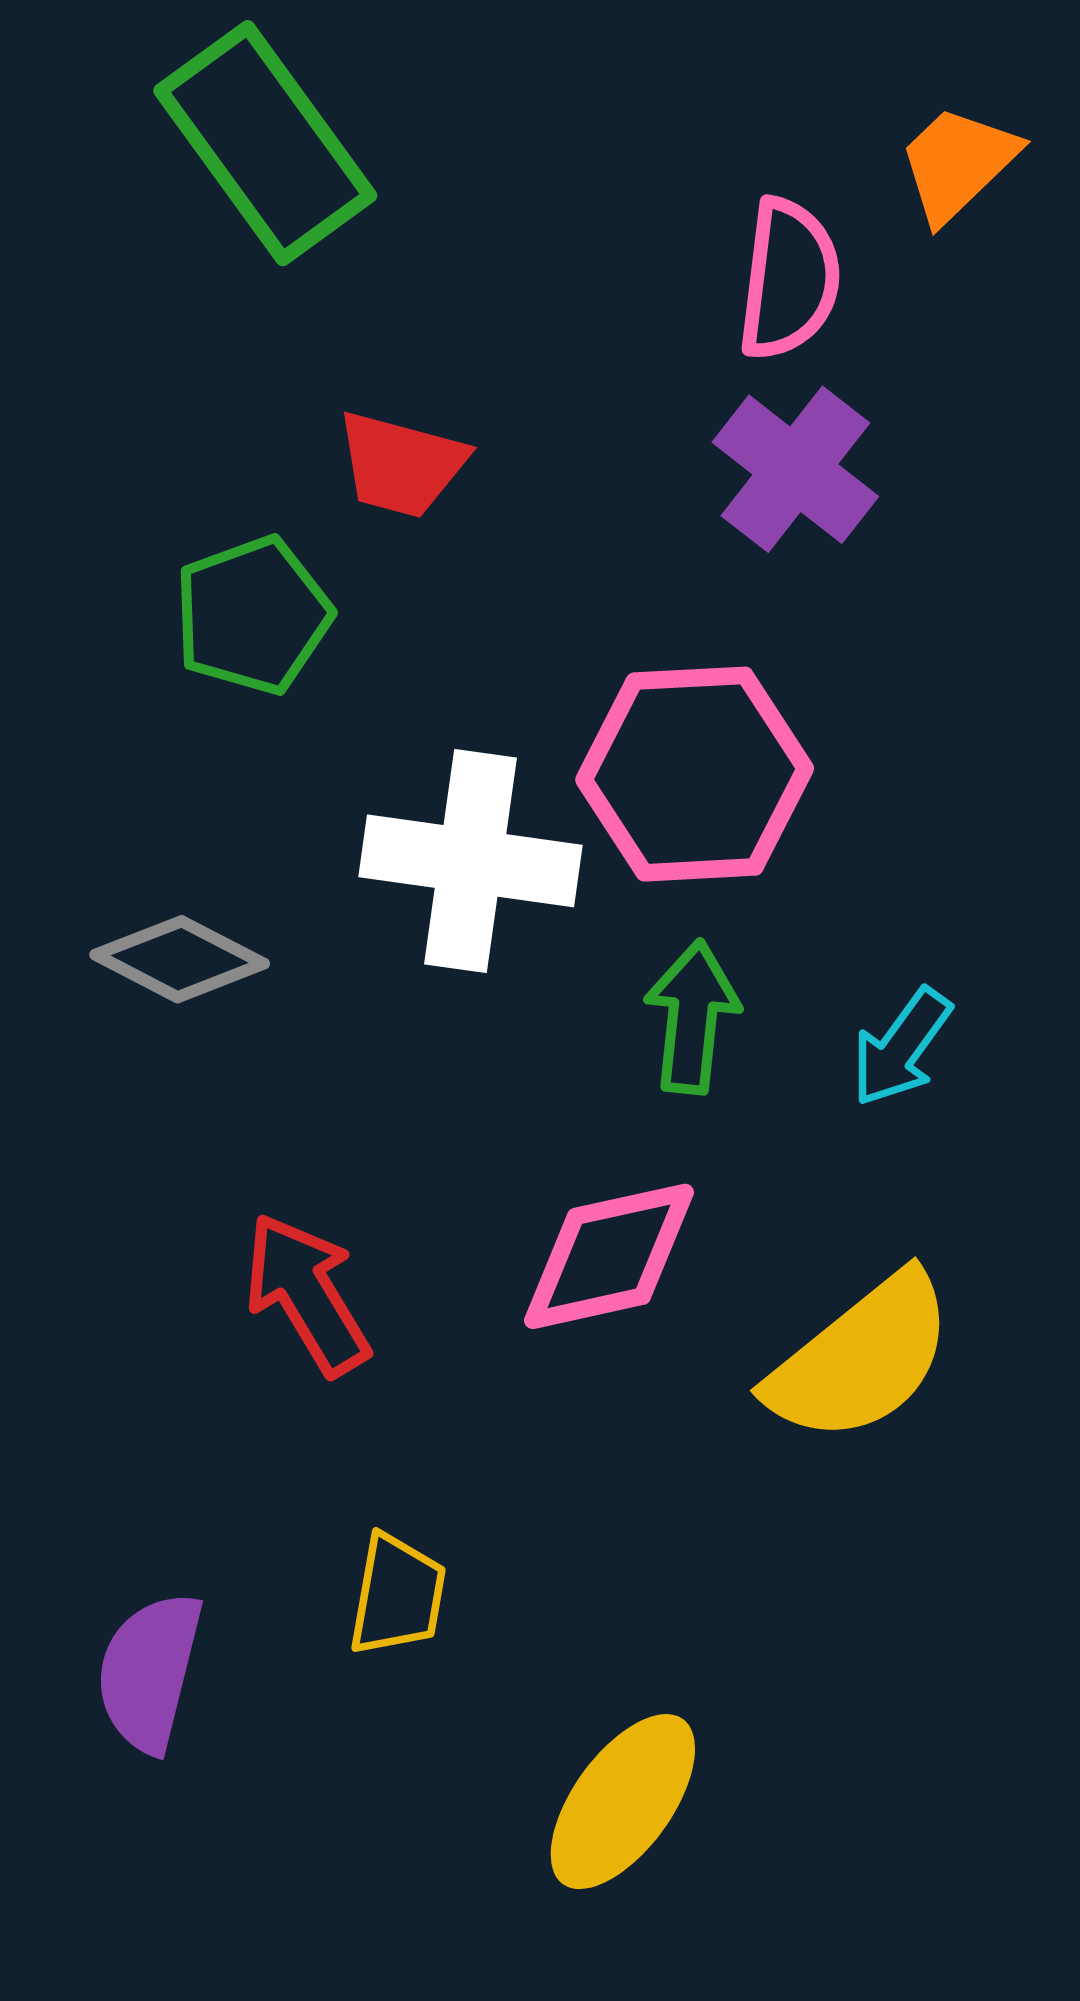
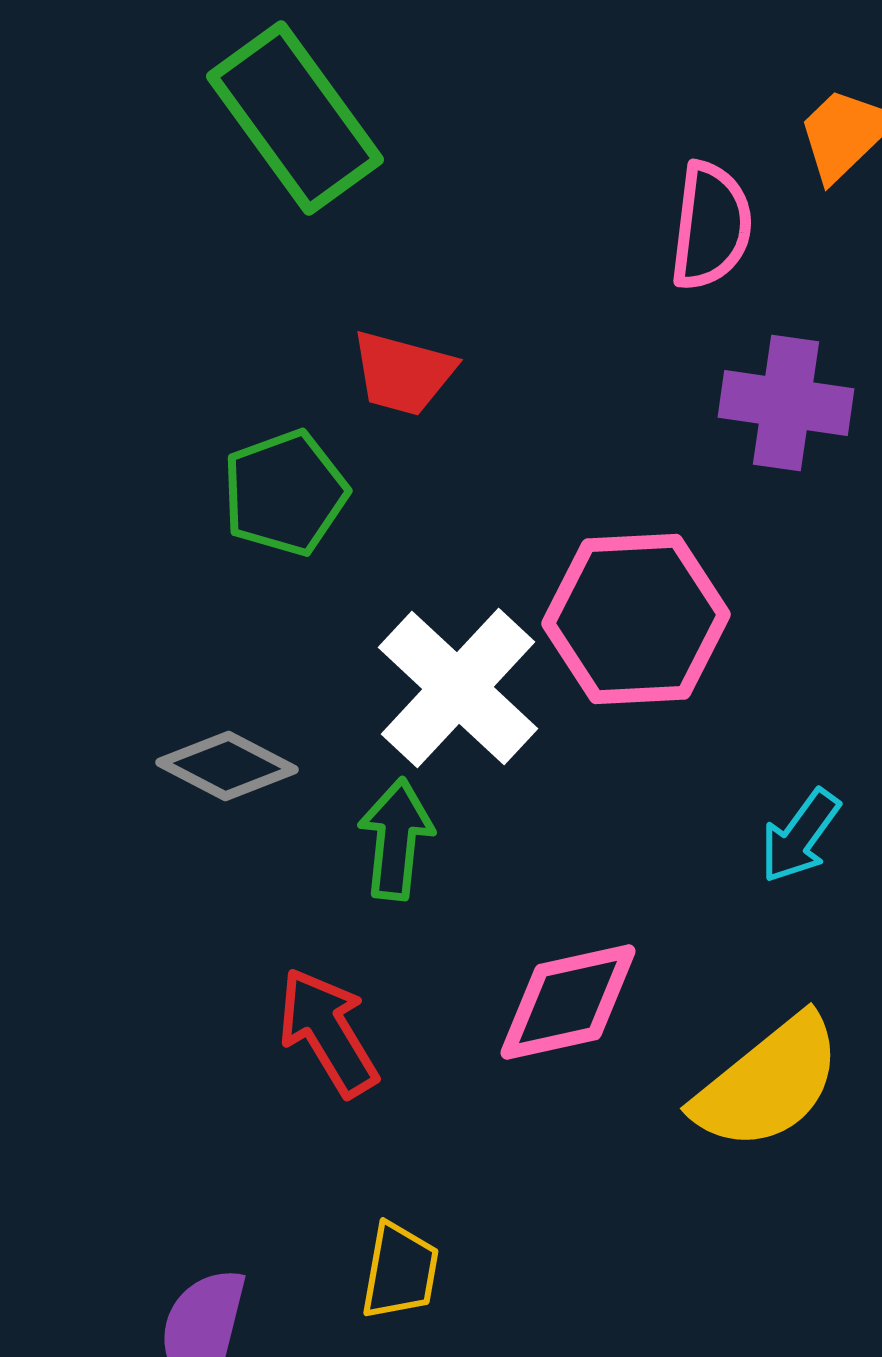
purple cross: (795, 469) -> (786, 403), moved, turned -30
white cross: (471, 861) -> (458, 688), turned 35
green arrow: (692, 1017) -> (396, 839), moved

